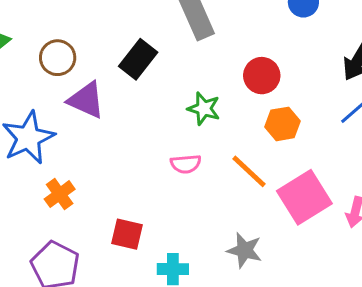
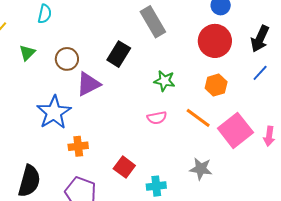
red circle: (262, 76) -> (215, 41), moved, size x1.4
purple triangle: (86, 100) -> (88, 84), turned -44
orange cross: (60, 194) -> (78, 146), turned 36
red square: (127, 234) -> (124, 167), turned 30

